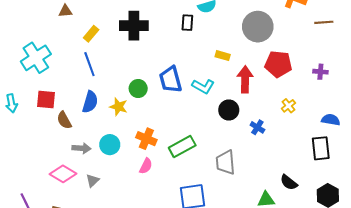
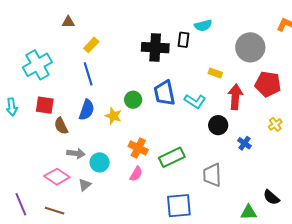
black cross: (134, 26) -> (155, 48), moved
cyan circle: (110, 145) -> (100, 162), moved

